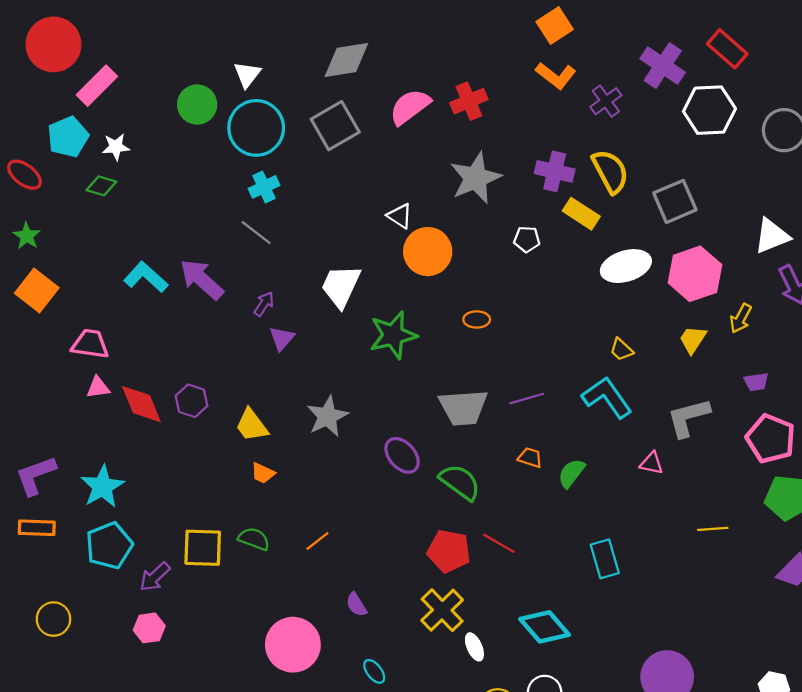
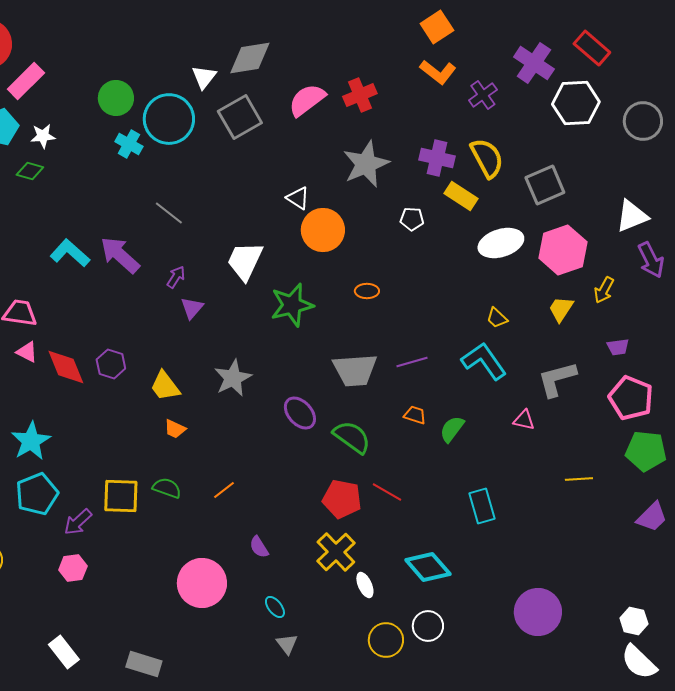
white triangle: (247, 74) -> (204, 77), moved
cyan cross: (264, 187) -> (129, 144), moved, turned -36
pink triangle: (98, 387) -> (27, 352), turned 35

